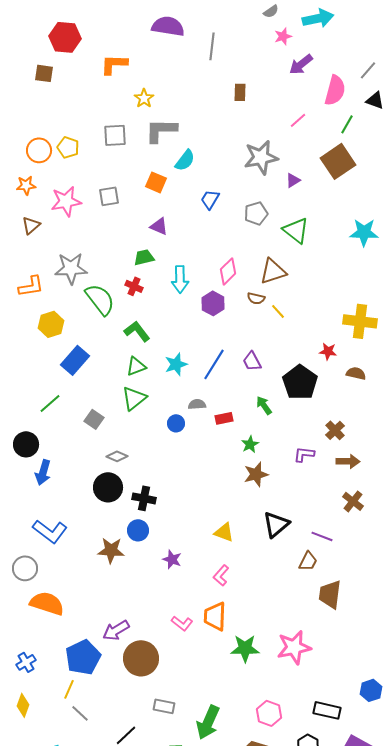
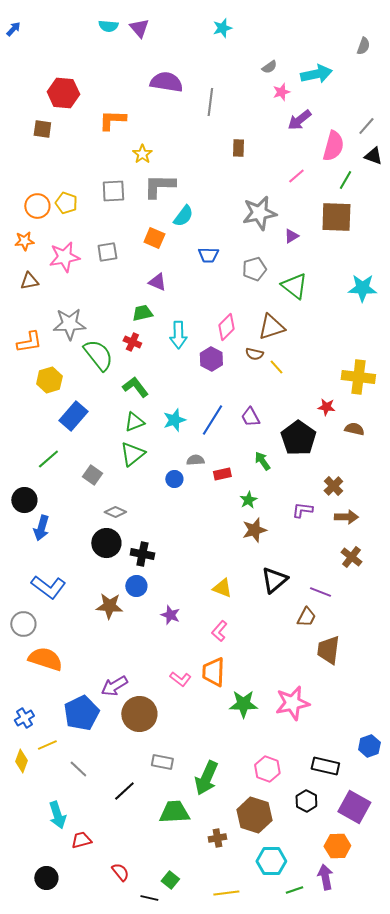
brown square: (338, 161) -> (336, 217), turned 36
blue trapezoid: (210, 199) -> (208, 255), turned -120
brown triangle: (31, 225) -> (29, 281), turned 30
yellow line: (69, 689) -> (47, 745), moved, turned 42

